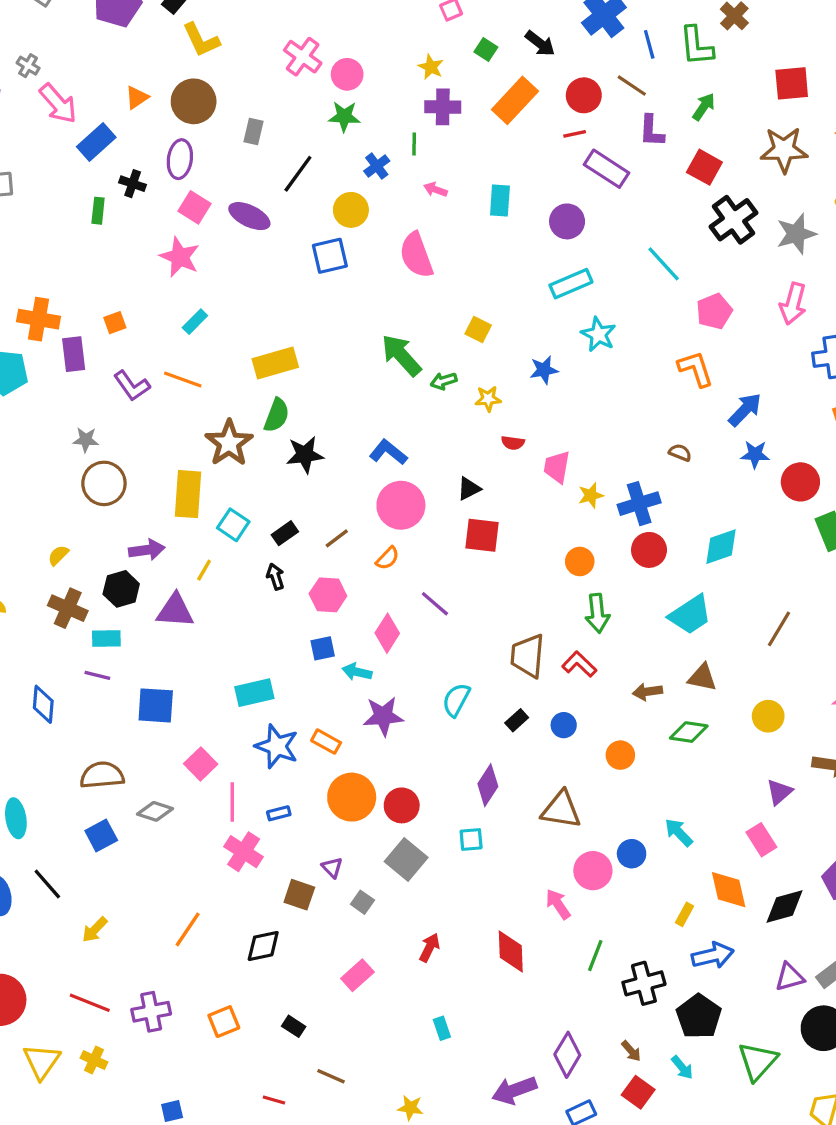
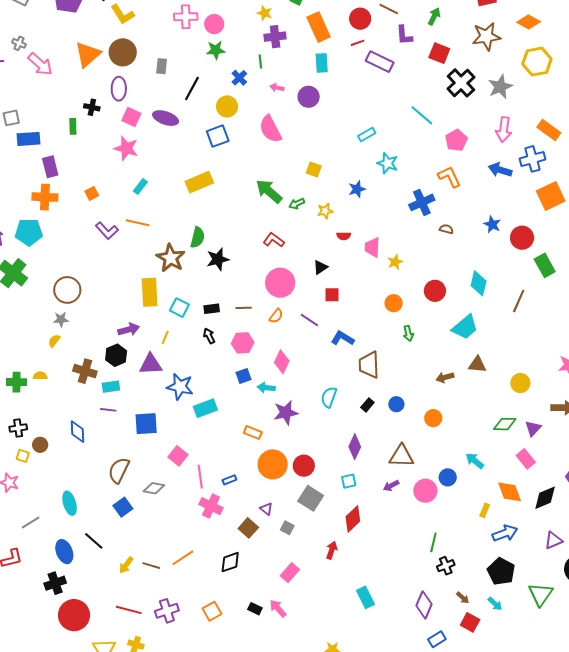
pink cross: (303, 57) -> (186, 17), turned -30
orange triangle: (137, 97) -> (88, 54), size x1.8
orange rectangle: (515, 100) -> (319, 27), turned -60
blue rectangle: (96, 142) -> (29, 139), moved, turned 45
cyan rectangle: (500, 201) -> (322, 63), moved
purple circle: (567, 221) -> (309, 97), moved
cyan rectangle: (571, 284) -> (367, 134), size x0.7
purple rectangle: (74, 354) -> (50, 167), moved
yellow rectangle: (275, 363) -> (199, 182), moved
blue arrow: (745, 410) -> (500, 170), moved, turned -110
gray star: (86, 440) -> (61, 319), moved
blue L-shape: (388, 452) -> (343, 338), moved
blue star: (755, 454) -> (492, 224), turned 30
brown circle: (104, 483) -> (67, 290), moved
blue cross: (639, 504) -> (422, 202), moved
black rectangle: (285, 533) -> (212, 309), turned 35
red square: (482, 535) -> (332, 295), size x0.7
brown line: (337, 538) -> (244, 308), turned 42
cyan diamond: (721, 547) -> (479, 283), turned -50
yellow semicircle: (58, 555) -> (54, 341), moved
purple line: (435, 604) -> (309, 320), moved
green arrow: (597, 613) -> (408, 333), size x0.7
brown line: (779, 629) -> (519, 301), moved
red L-shape: (579, 664) -> (274, 240), moved
green diamond: (689, 732) -> (505, 424), moved
blue star: (277, 746) -> (180, 387), moved
brown semicircle: (102, 775) -> (119, 470), turned -52
brown square: (299, 895) -> (248, 528), turned 30
pink arrow: (558, 904) -> (278, 608), moved
orange line: (188, 929) -> (183, 558), turned 30
red diamond: (511, 951) -> (353, 519), moved, turned 56
black cross: (644, 983) -> (446, 566), moved, size x0.7
cyan rectangle: (442, 1028) -> (365, 597), moved, size x1.5
brown line: (331, 1076) -> (151, 566), moved
purple arrow: (514, 1090) -> (391, 486), moved, size x0.6

